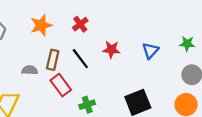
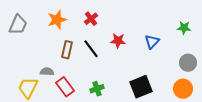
green star: (187, 44) -> (184, 28), moved
gray semicircle: (30, 70) -> (47, 72), moved
red rectangle: (61, 85) -> (65, 87), moved

